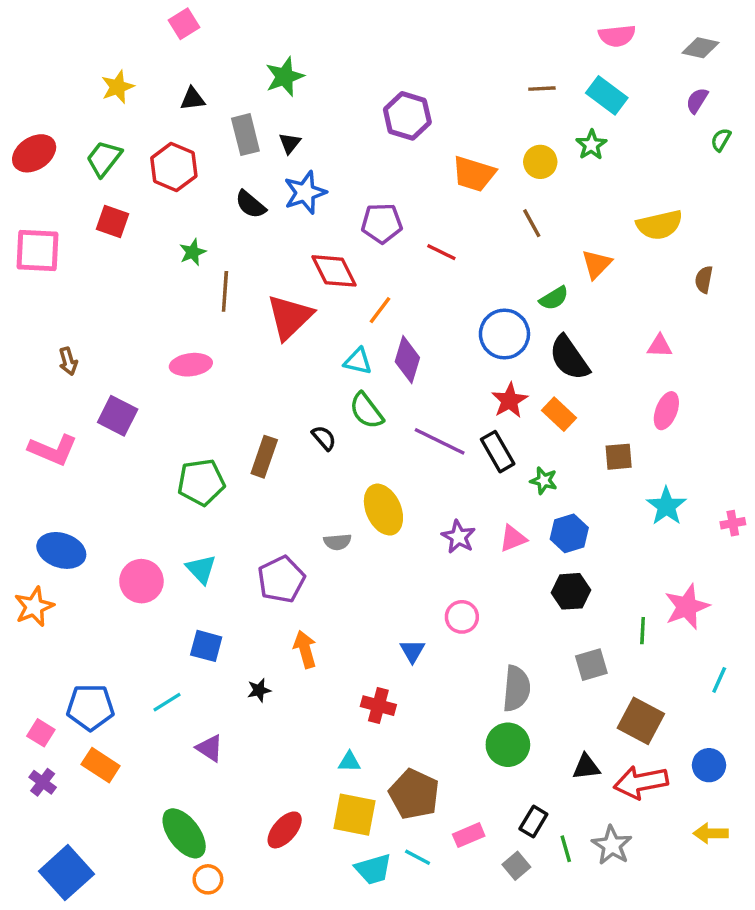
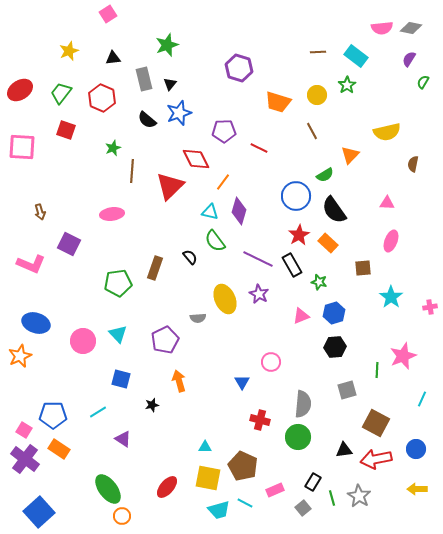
pink semicircle: (617, 36) -> (382, 28), moved
purple star: (458, 537) -> (259, 294), moved
red cross: (378, 706) -> (260, 420), moved
purple cross: (43, 782) -> (25, 459), size x1.8

